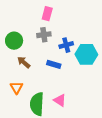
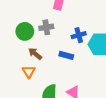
gray cross: (44, 35) -> (46, 27), moved
orange triangle: (16, 88) -> (29, 72), moved

